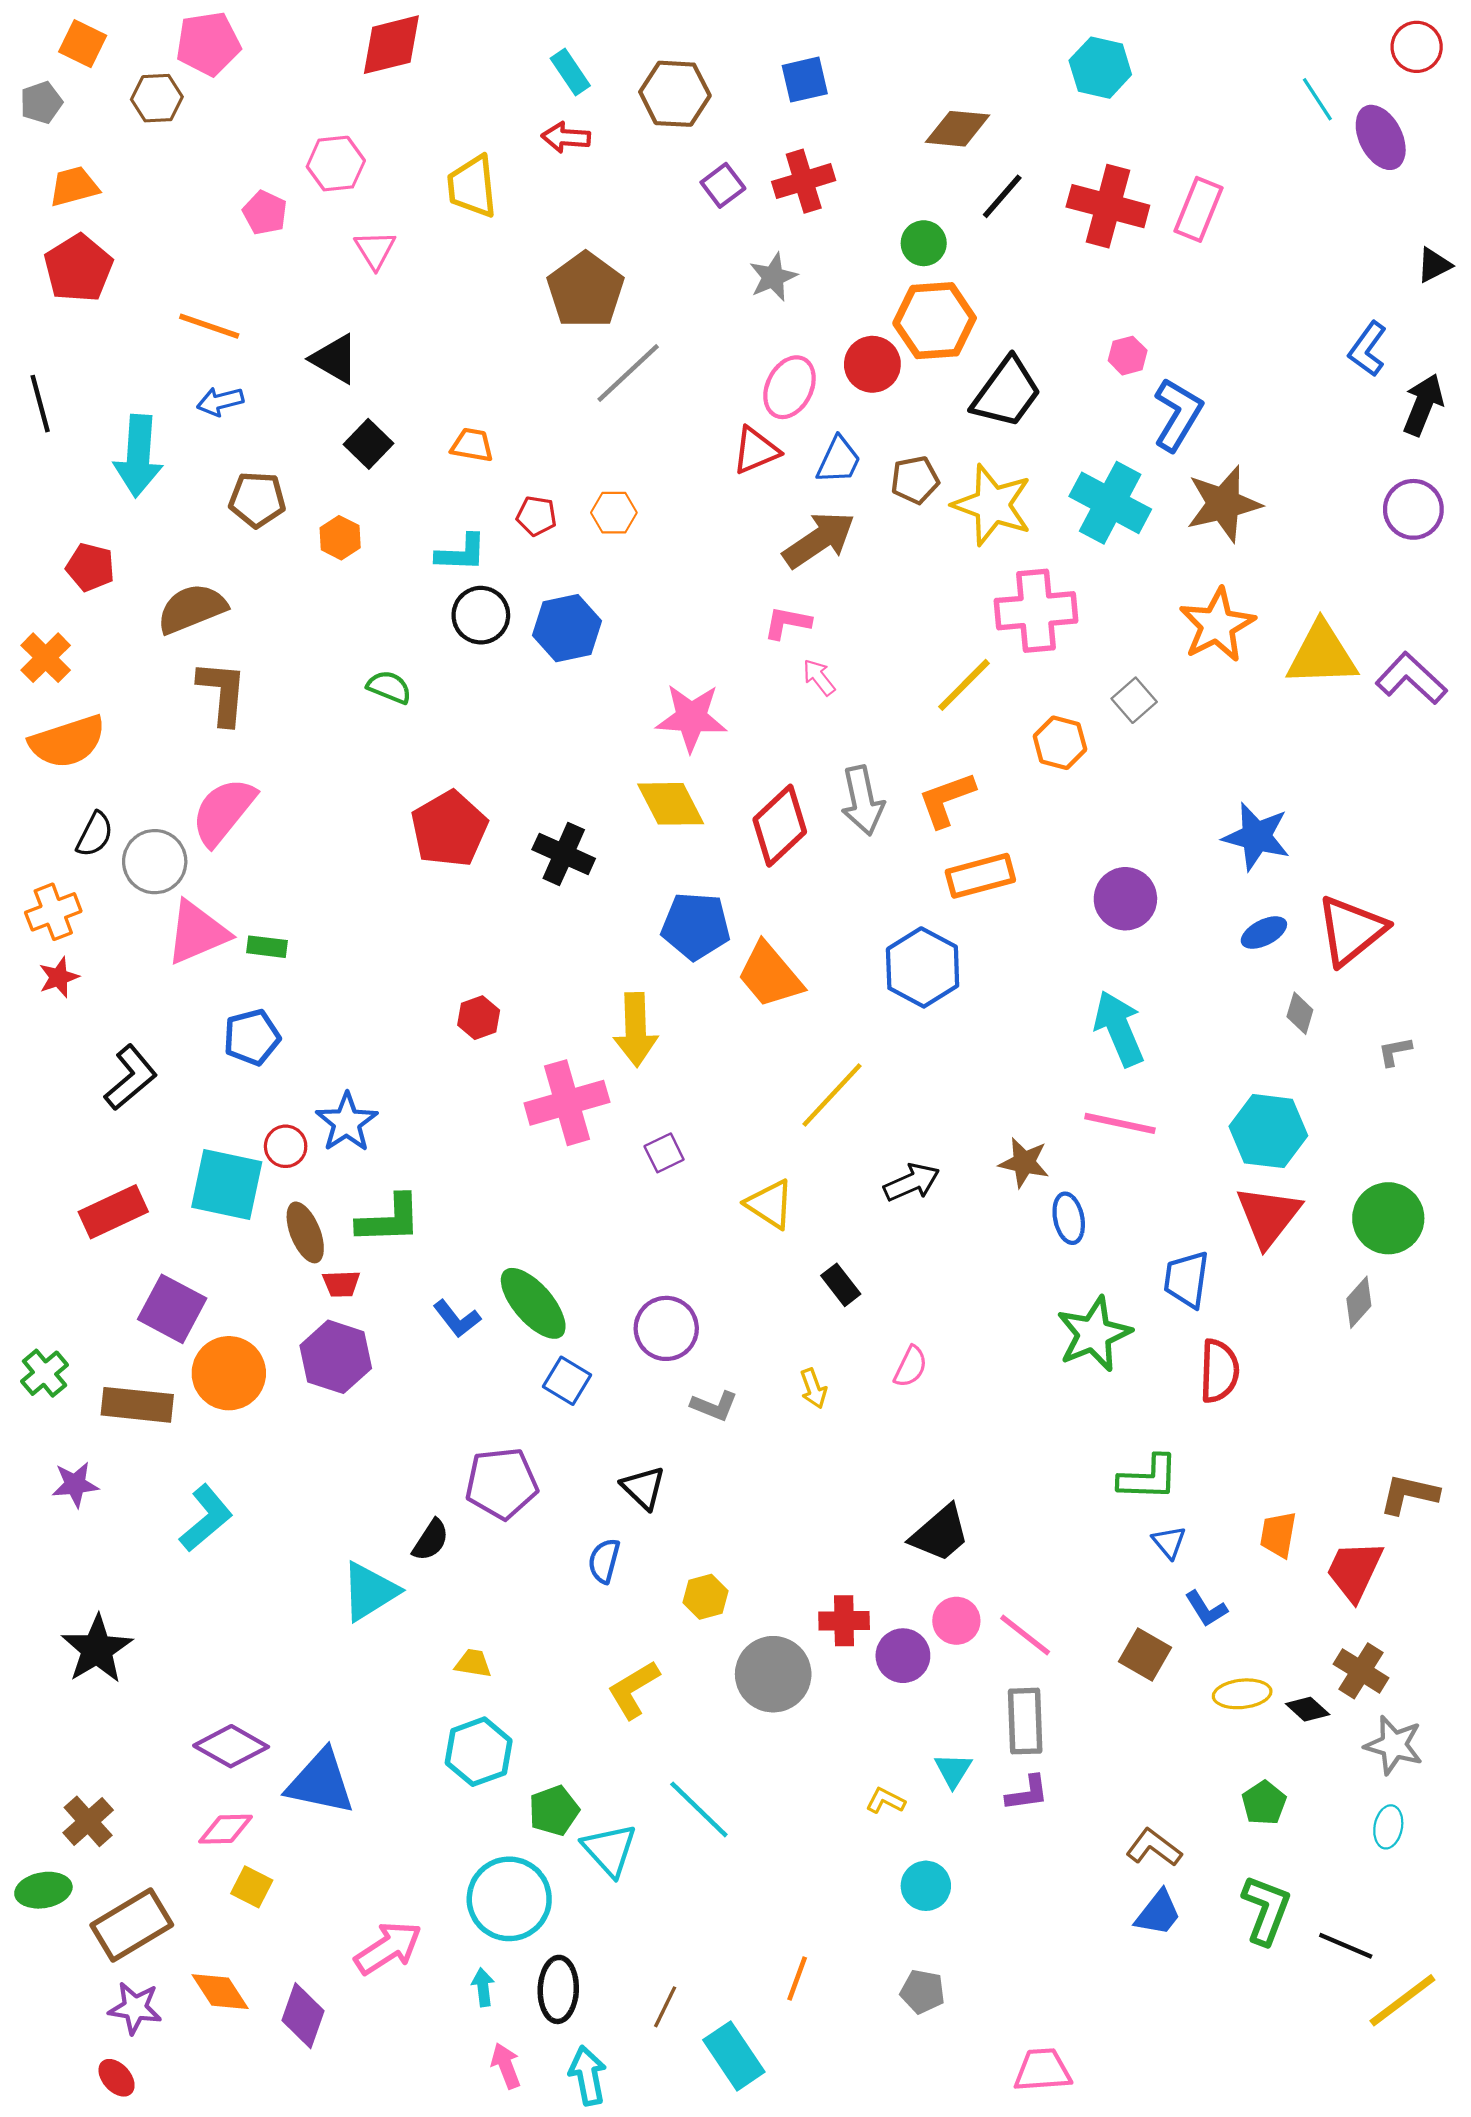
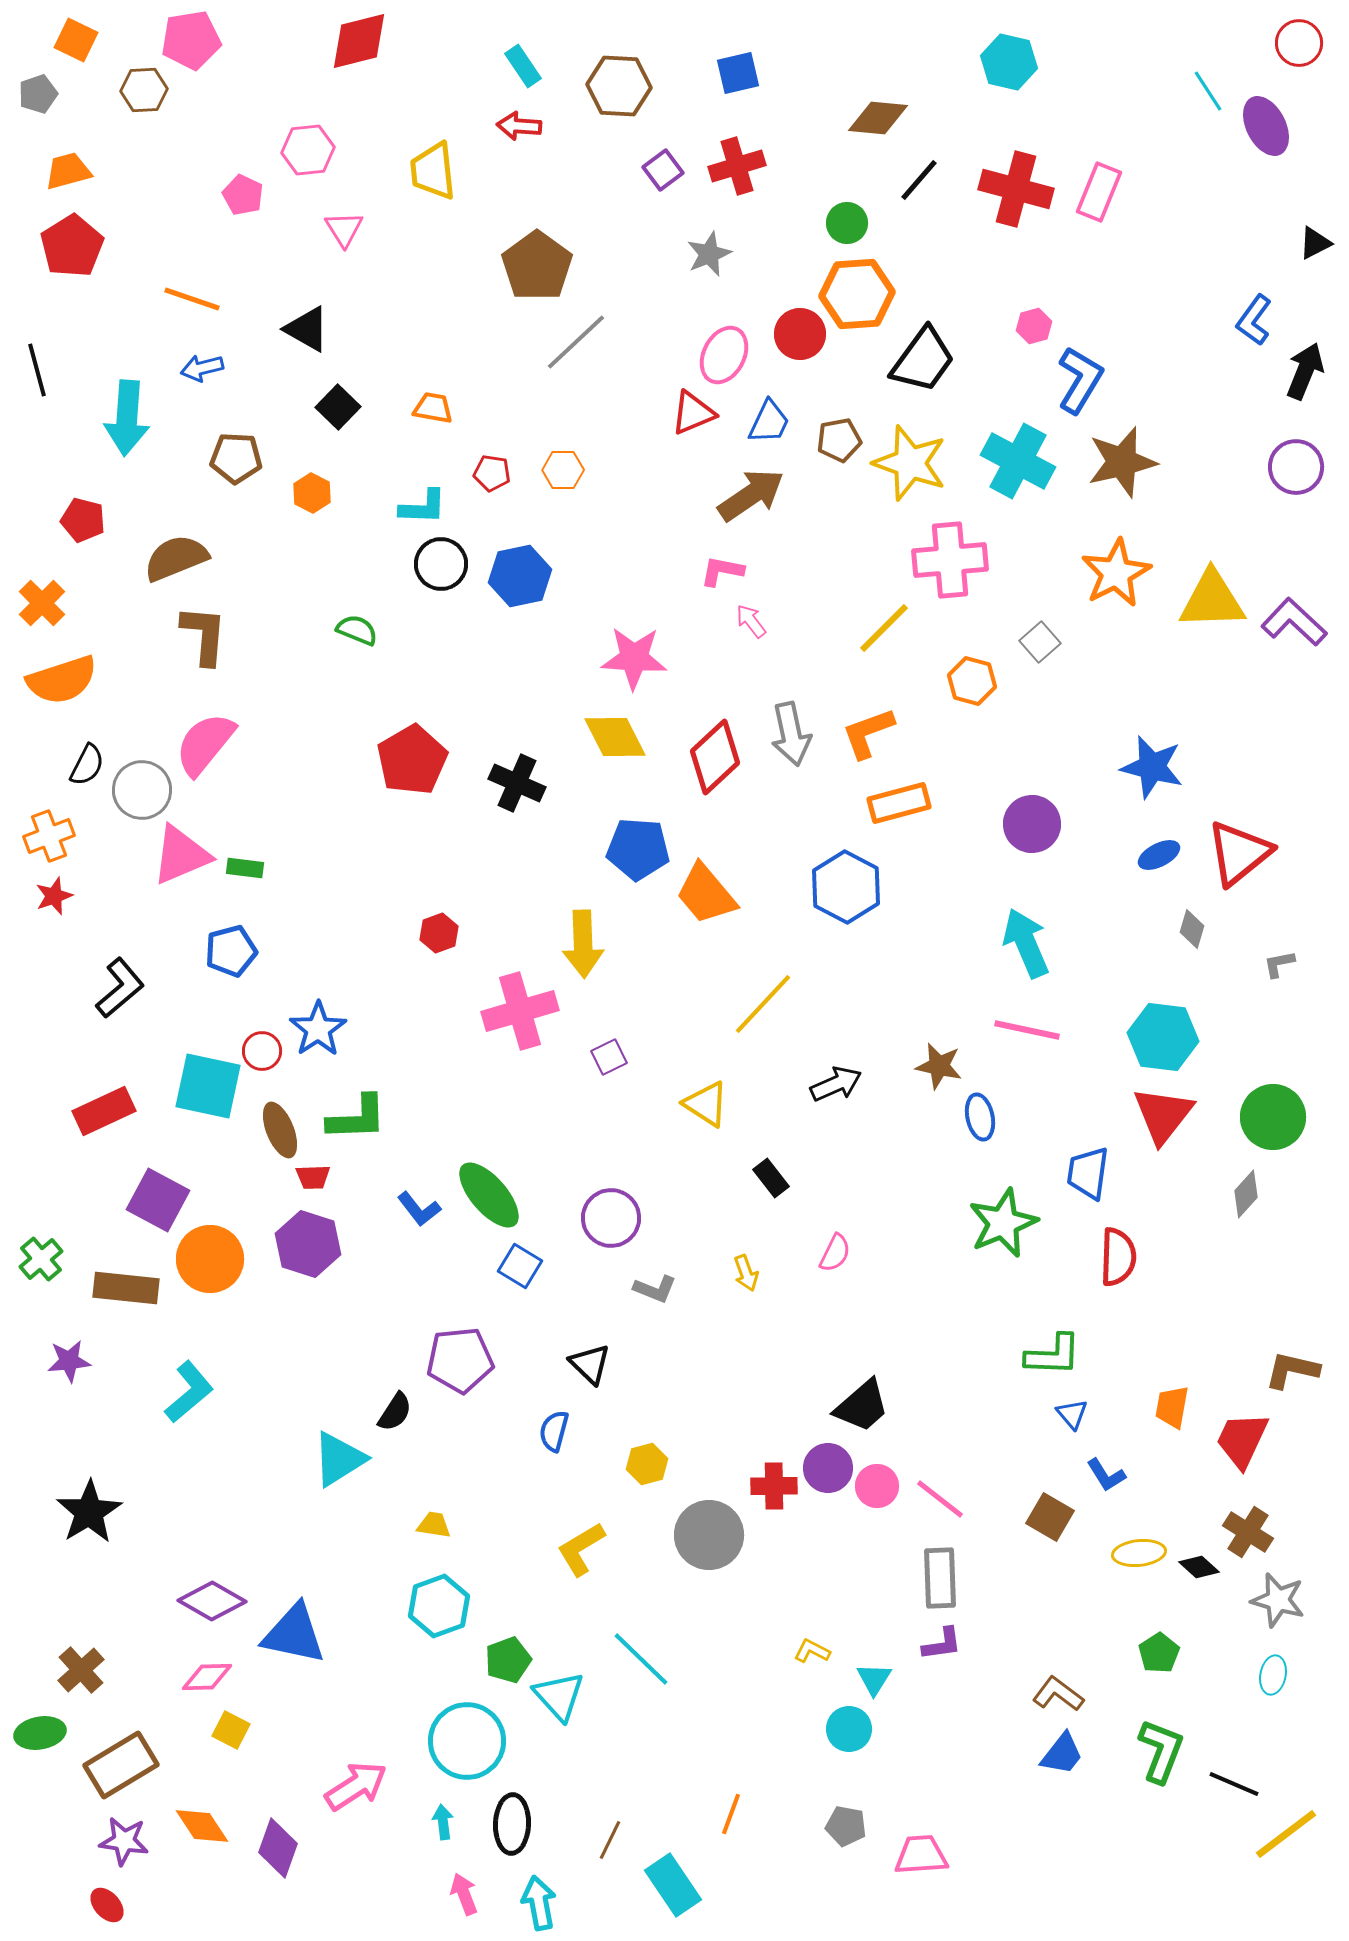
purple circle: (903, 1656) -> (828, 1468), moved
cyan triangle: (953, 1770) -> (874, 1679), moved
pink trapezoid: (1043, 2070) -> (921, 1855), moved

